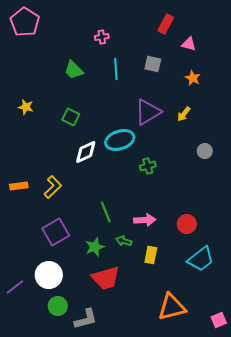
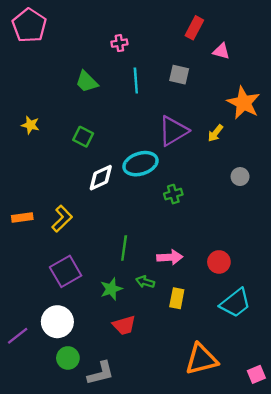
orange star: (193, 78) -> (244, 103), moved, size x1.8
green line: (106, 212) -> (124, 248), turned 30
red trapezoid: (106, 278) -> (124, 325), size x0.7

